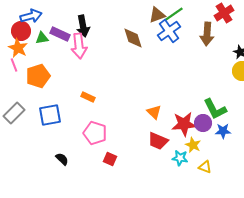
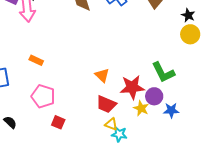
purple circle: (203, 123) -> (154, 96), moved
blue star: (223, 131) -> (171, 110), moved
cyan star: (180, 158) -> (119, 134), moved
yellow triangle: (205, 167) -> (111, 124), moved

